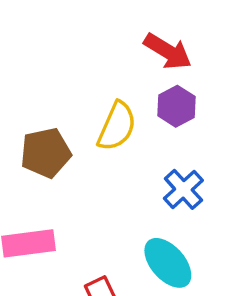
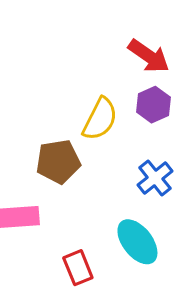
brown pentagon: (46, 153) -> (58, 162), moved

